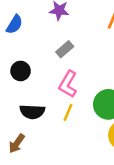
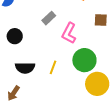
pink L-shape: (68, 84) -> (69, 33), moved

